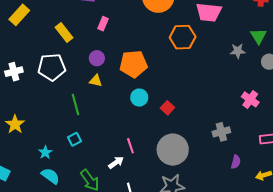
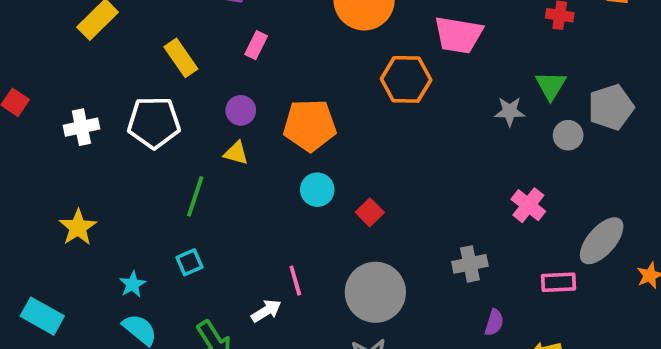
green line: (76, 105) -> (195, 196), turned 30

